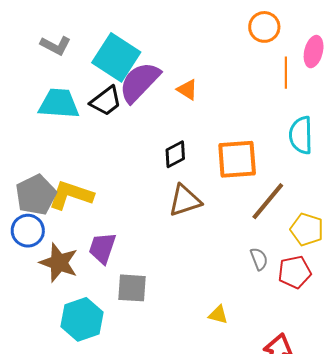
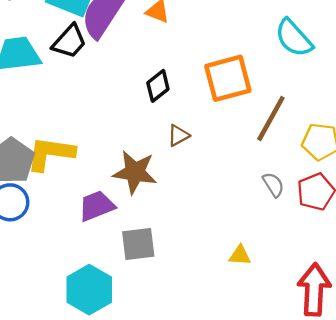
cyan semicircle: (301, 135) -> (294, 38), turned -30
brown triangle: (185, 201) -> (178, 135), size x0.6
purple trapezoid: (102, 248) -> (97, 206), turned 60
brown star: (59, 263) -> (135, 172), moved

